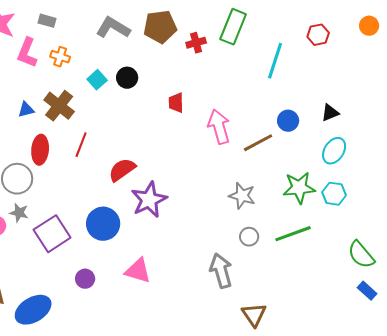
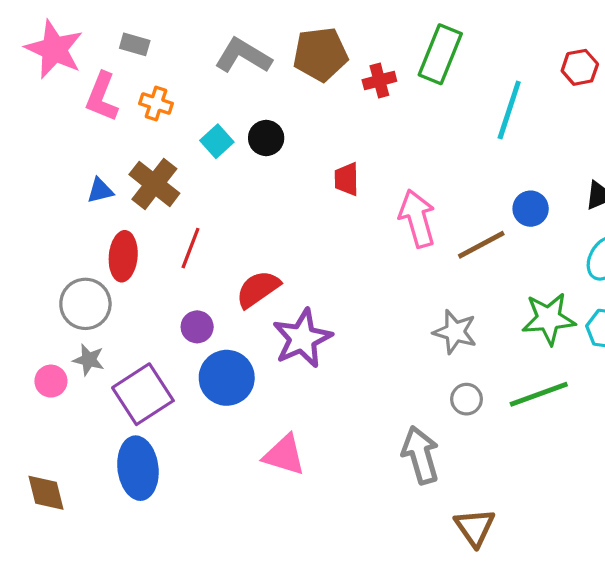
purple circle: (85, 279) -> (197, 327), moved
blue ellipse: (33, 310) -> (138, 468), moved, turned -66

